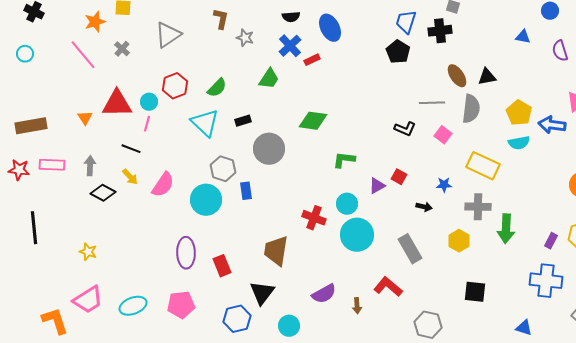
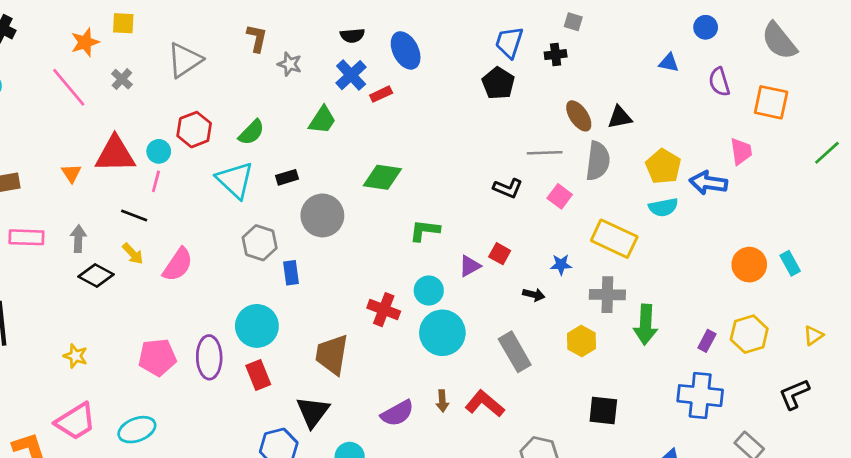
black cross: (440, 31) -> (556, 55), size x0.7
cyan circle: (206, 200) -> (257, 326), moved
pink pentagon: (181, 305) -> (157, 357), moved
brown arrow: (357, 306) -> (442, 401), moved

